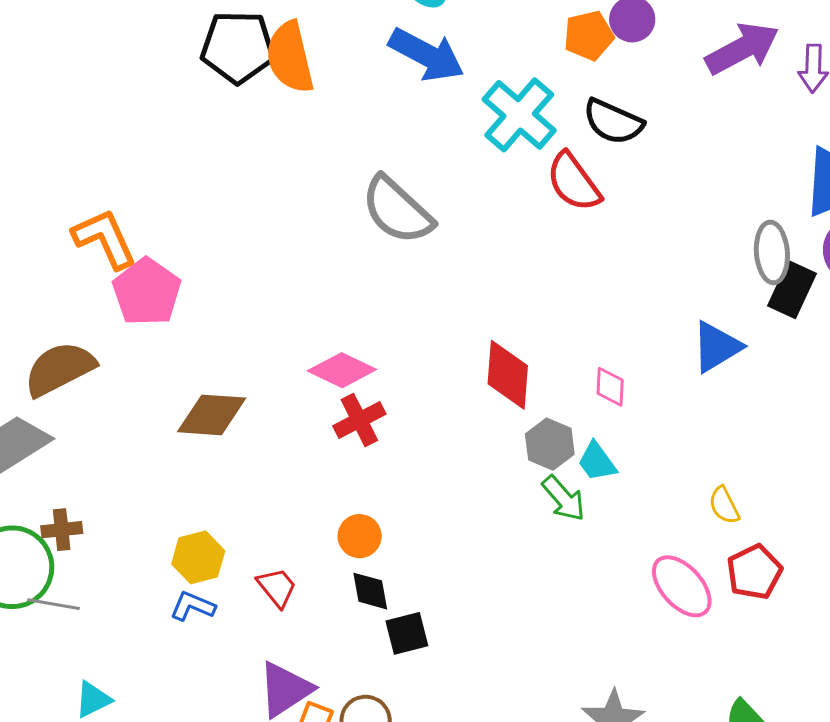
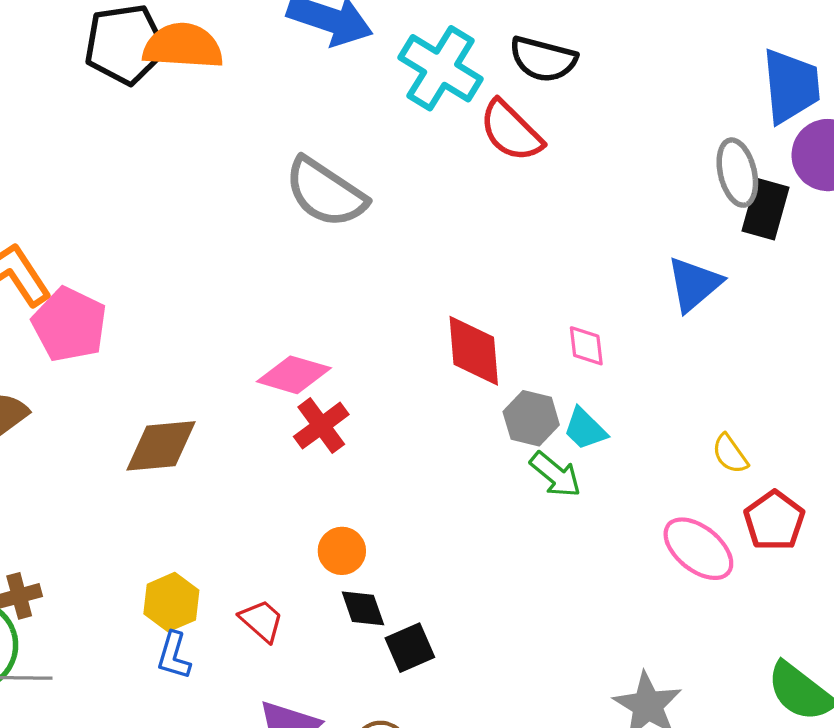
orange semicircle: (290, 57) -> (183, 46), turned 116
blue L-shape: (193, 606) -> (174, 656), turned -87

